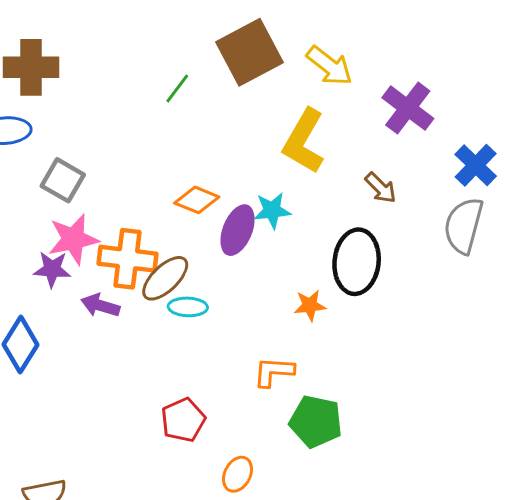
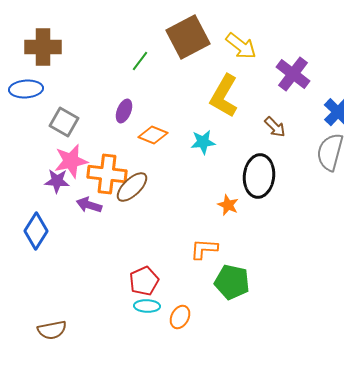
purple ellipse: (238, 230) -> (124, 111), moved, size x0.7
orange star: (310, 305) -> (228, 205), turned 30
cyan ellipse: (188, 307) -> (147, 306), moved

